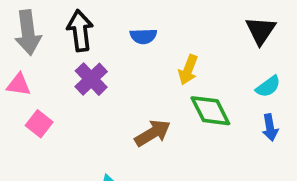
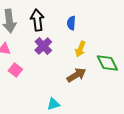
blue semicircle: (143, 36) -> (71, 23), turned 96
yellow arrow: (188, 70) -> (80, 49), moved

